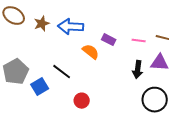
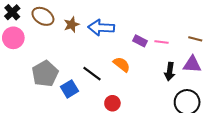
pink line: (139, 41) -> (161, 42), moved
orange semicircle: (91, 52) -> (122, 64), moved

